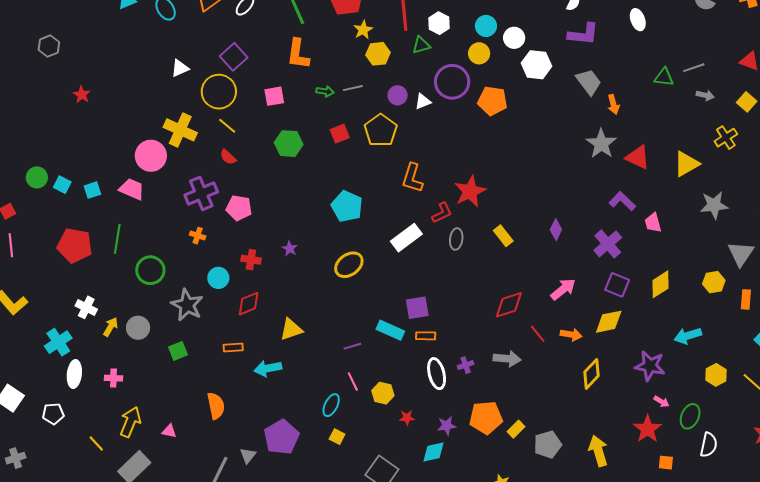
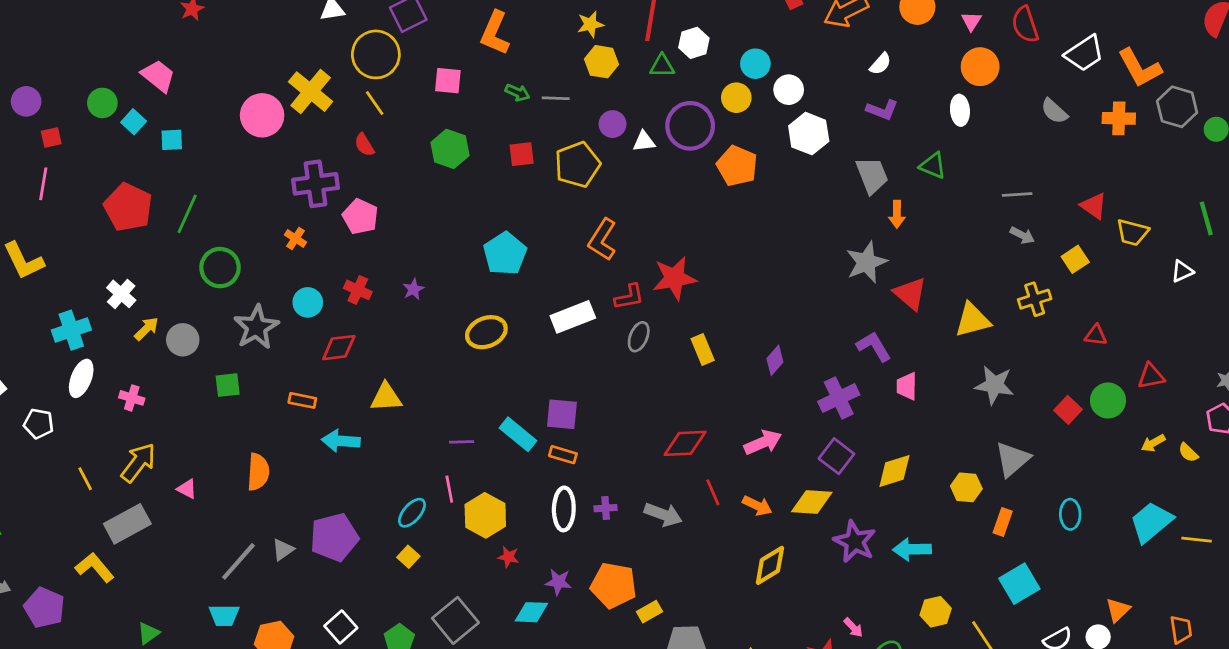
purple L-shape: (583, 34) -> (882, 110), size x0.7
green triangle: (664, 77) -> (933, 166), moved
pink trapezoid: (132, 189) -> (158, 76), moved
purple star: (650, 366) -> (855, 542), moved
yellow hexagon: (383, 393) -> (485, 515), size x1.4

